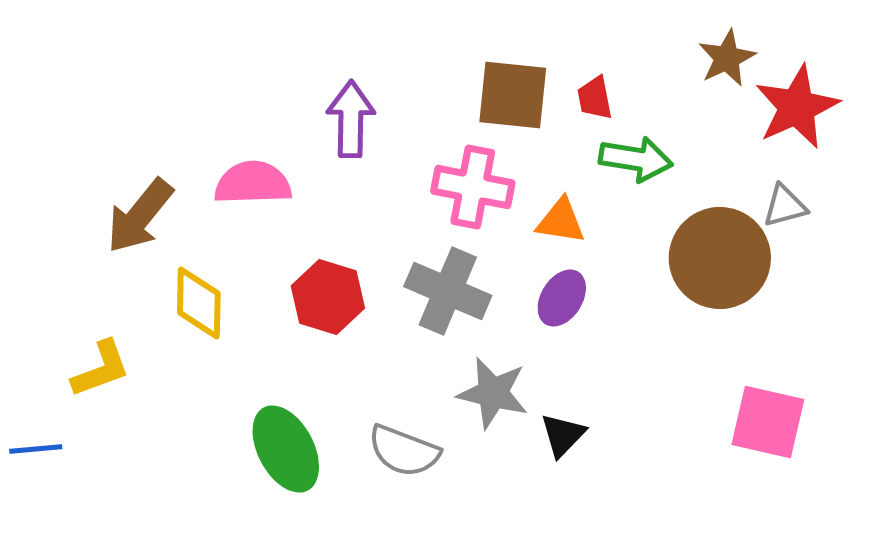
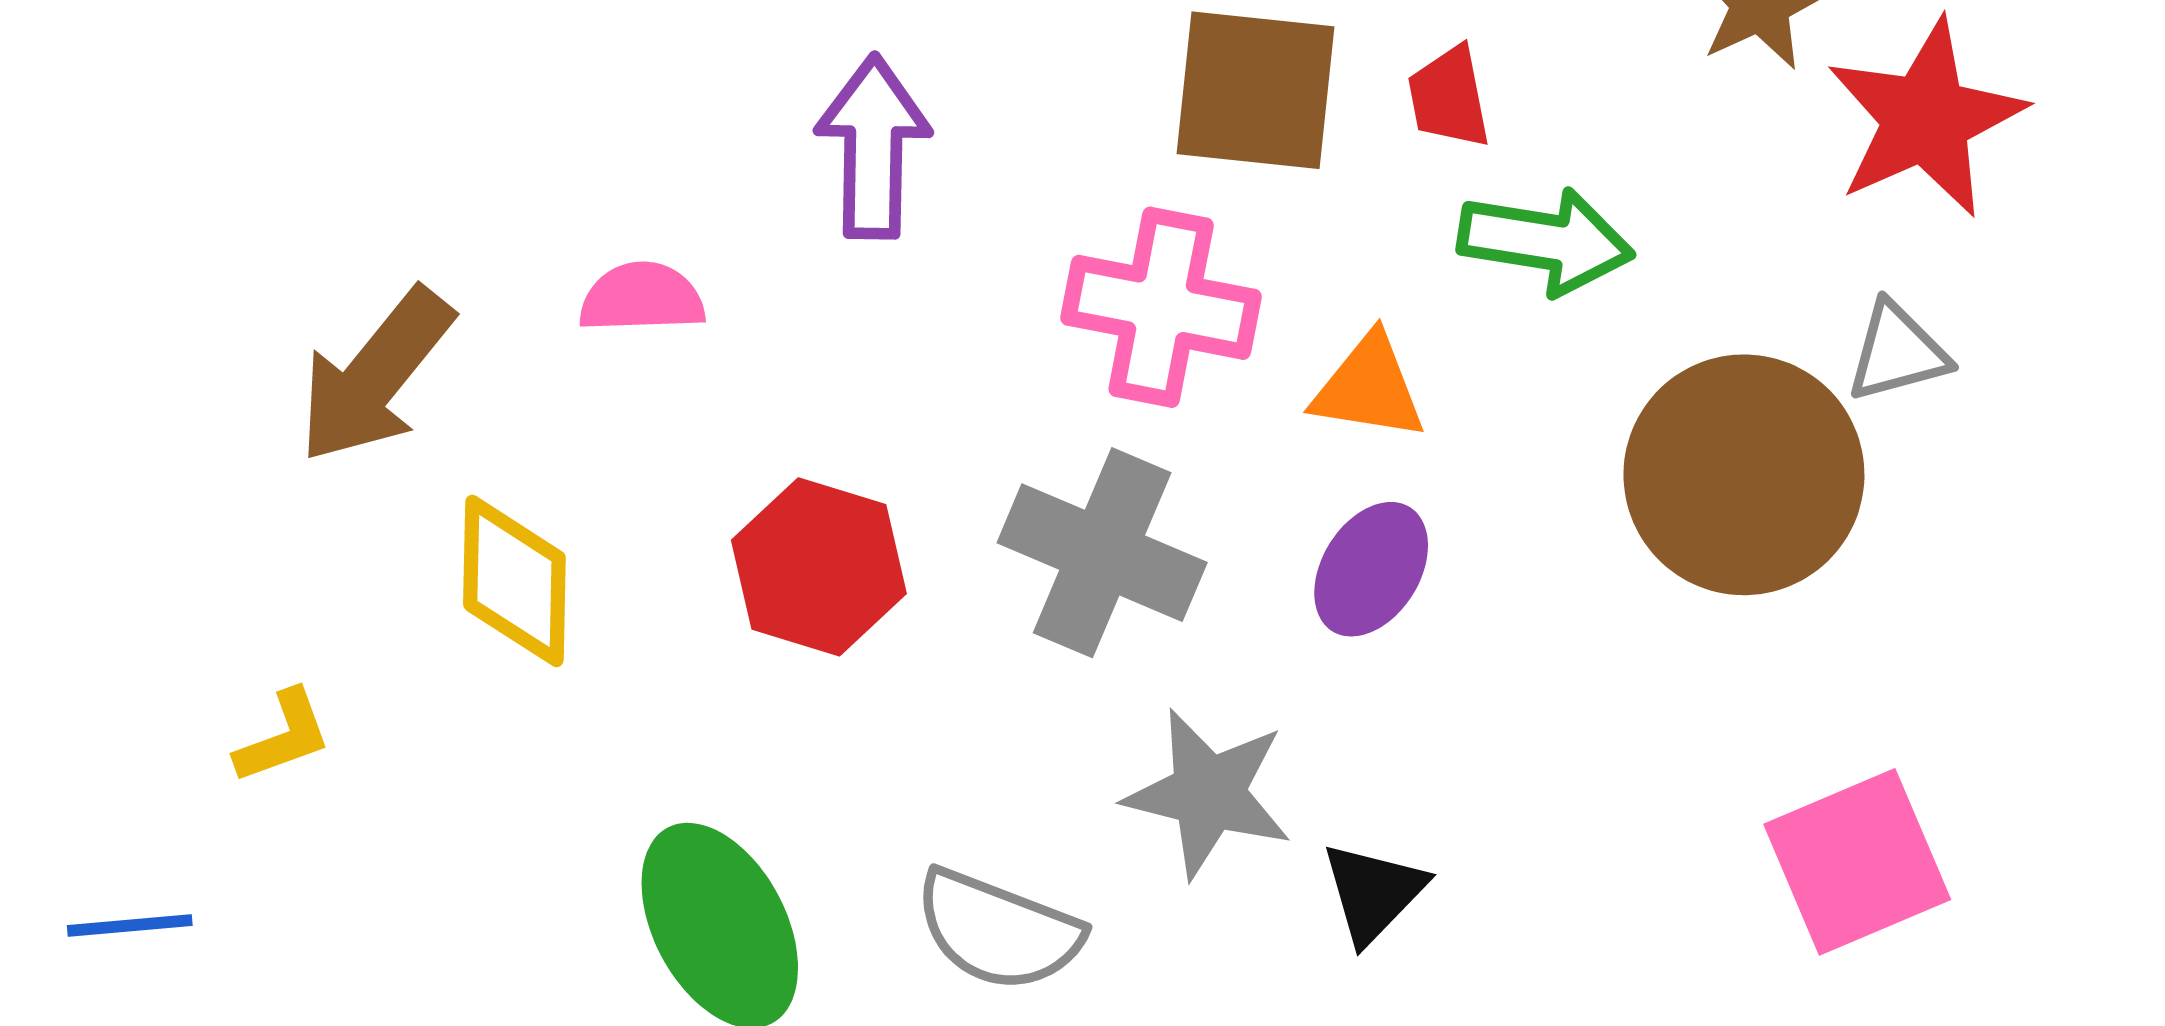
pink semicircle: (253, 183) -> (642, 298), size x0.7
yellow L-shape: (101, 369) -> (283, 737), size x0.7
pink square: (768, 422) -> (1857, 862), turned -36

